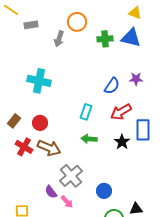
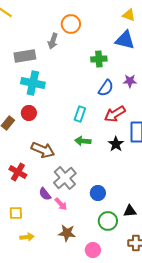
gray rectangle: (31, 25) -> (25, 56), moved, size x1.5
green cross: (105, 39) -> (99, 59), moved
red circle: (40, 123) -> (29, 113), moved
red cross: (24, 147) -> (18, 172), moved

